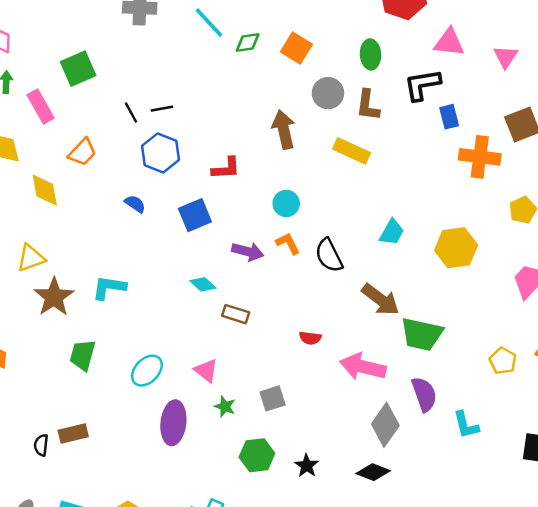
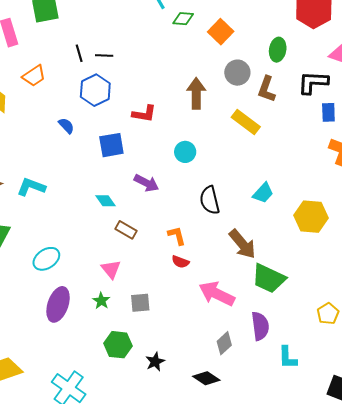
orange L-shape: (288, 243) -> (177, 236), moved
pink triangle: (206, 371) -> (111, 269), moved
gray diamond: (385, 425) -> (224, 343), size x0.7

